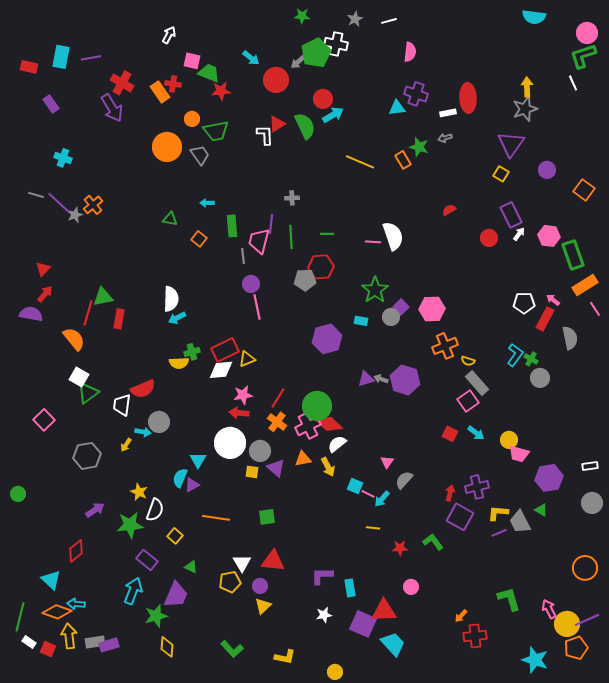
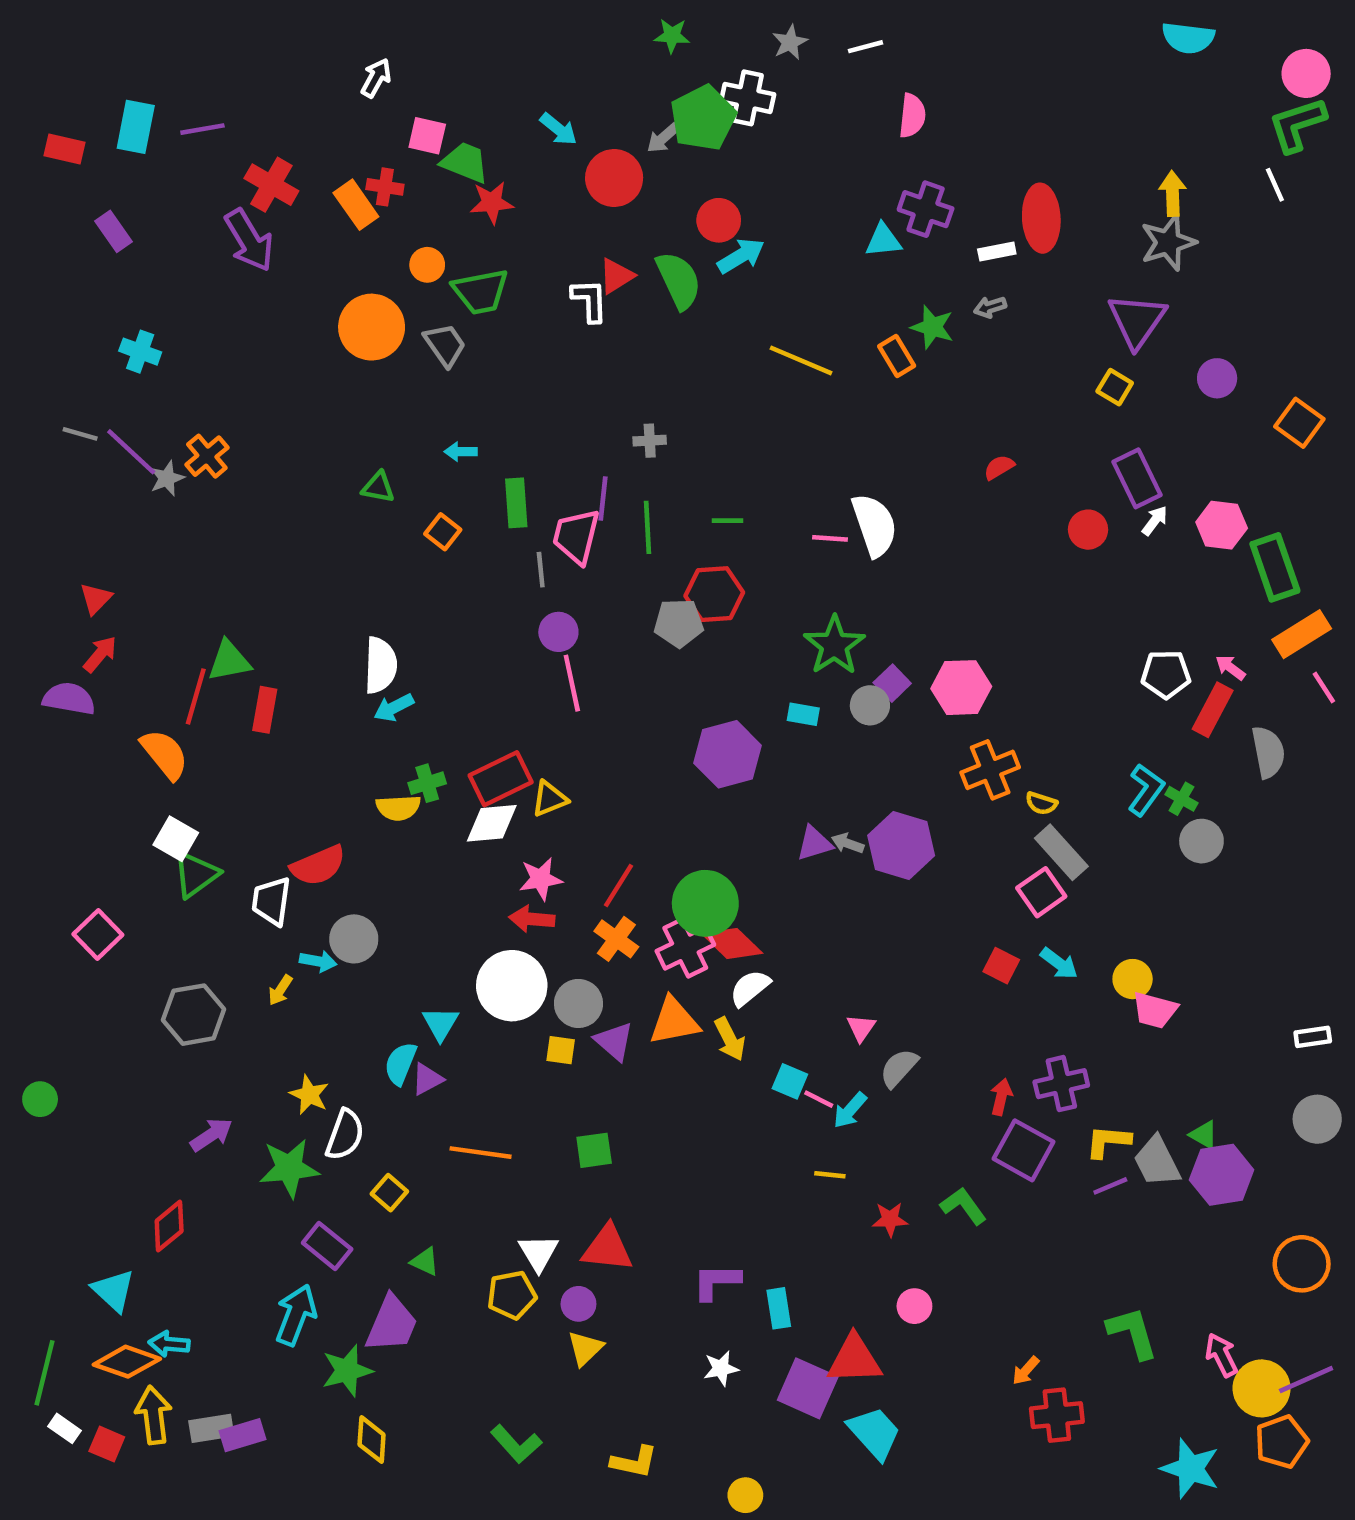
orange triangle: (303, 459) -> (674, 1021), size x1.4
purple hexagon: (549, 478) -> (1222, 1175), moved

